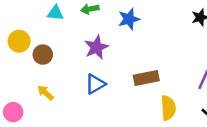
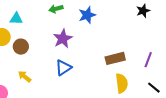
cyan triangle: (55, 13) -> (16, 19), moved
brown rectangle: (146, 78) -> (115, 58), moved

